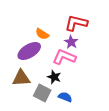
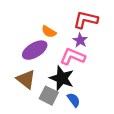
black star: (54, 77) -> (62, 78), size x1.6
brown triangle: (21, 78) -> (26, 79), turned 42
blue semicircle: (65, 97) -> (74, 100), turned 32

